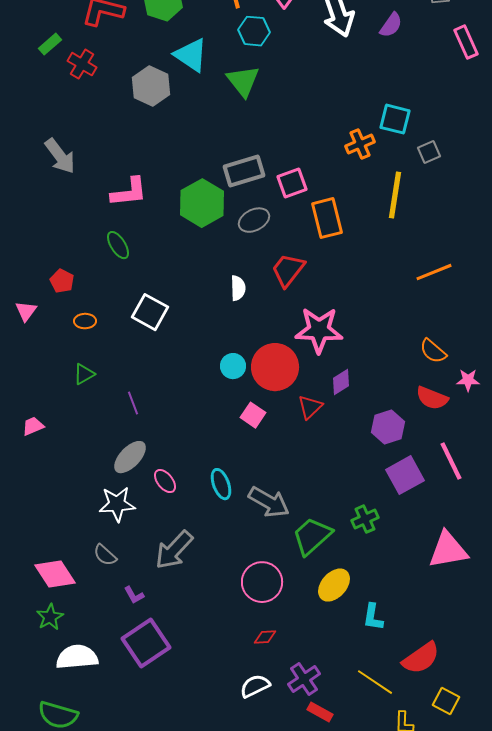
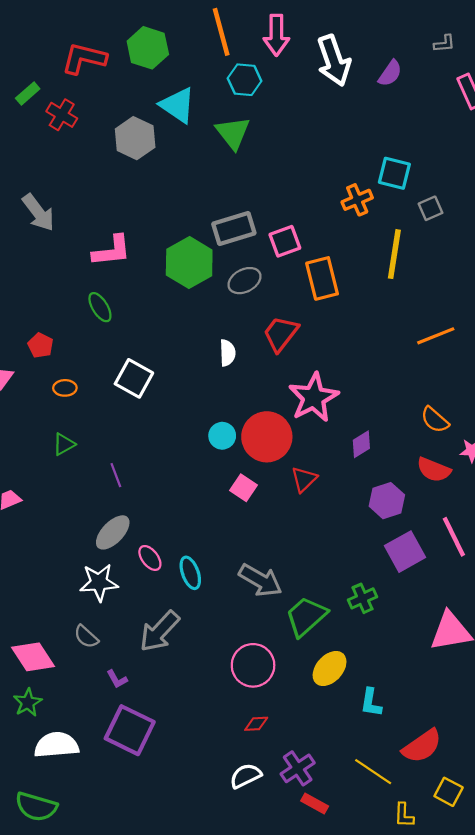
pink star: (319, 330) -> (314, 397), turned -30
purple diamond: (341, 382) -> (361, 444), moved
cyan ellipse: (221, 484) -> (190, 573), moved
purple square: (146, 643) -> (130, 730), turned -30

